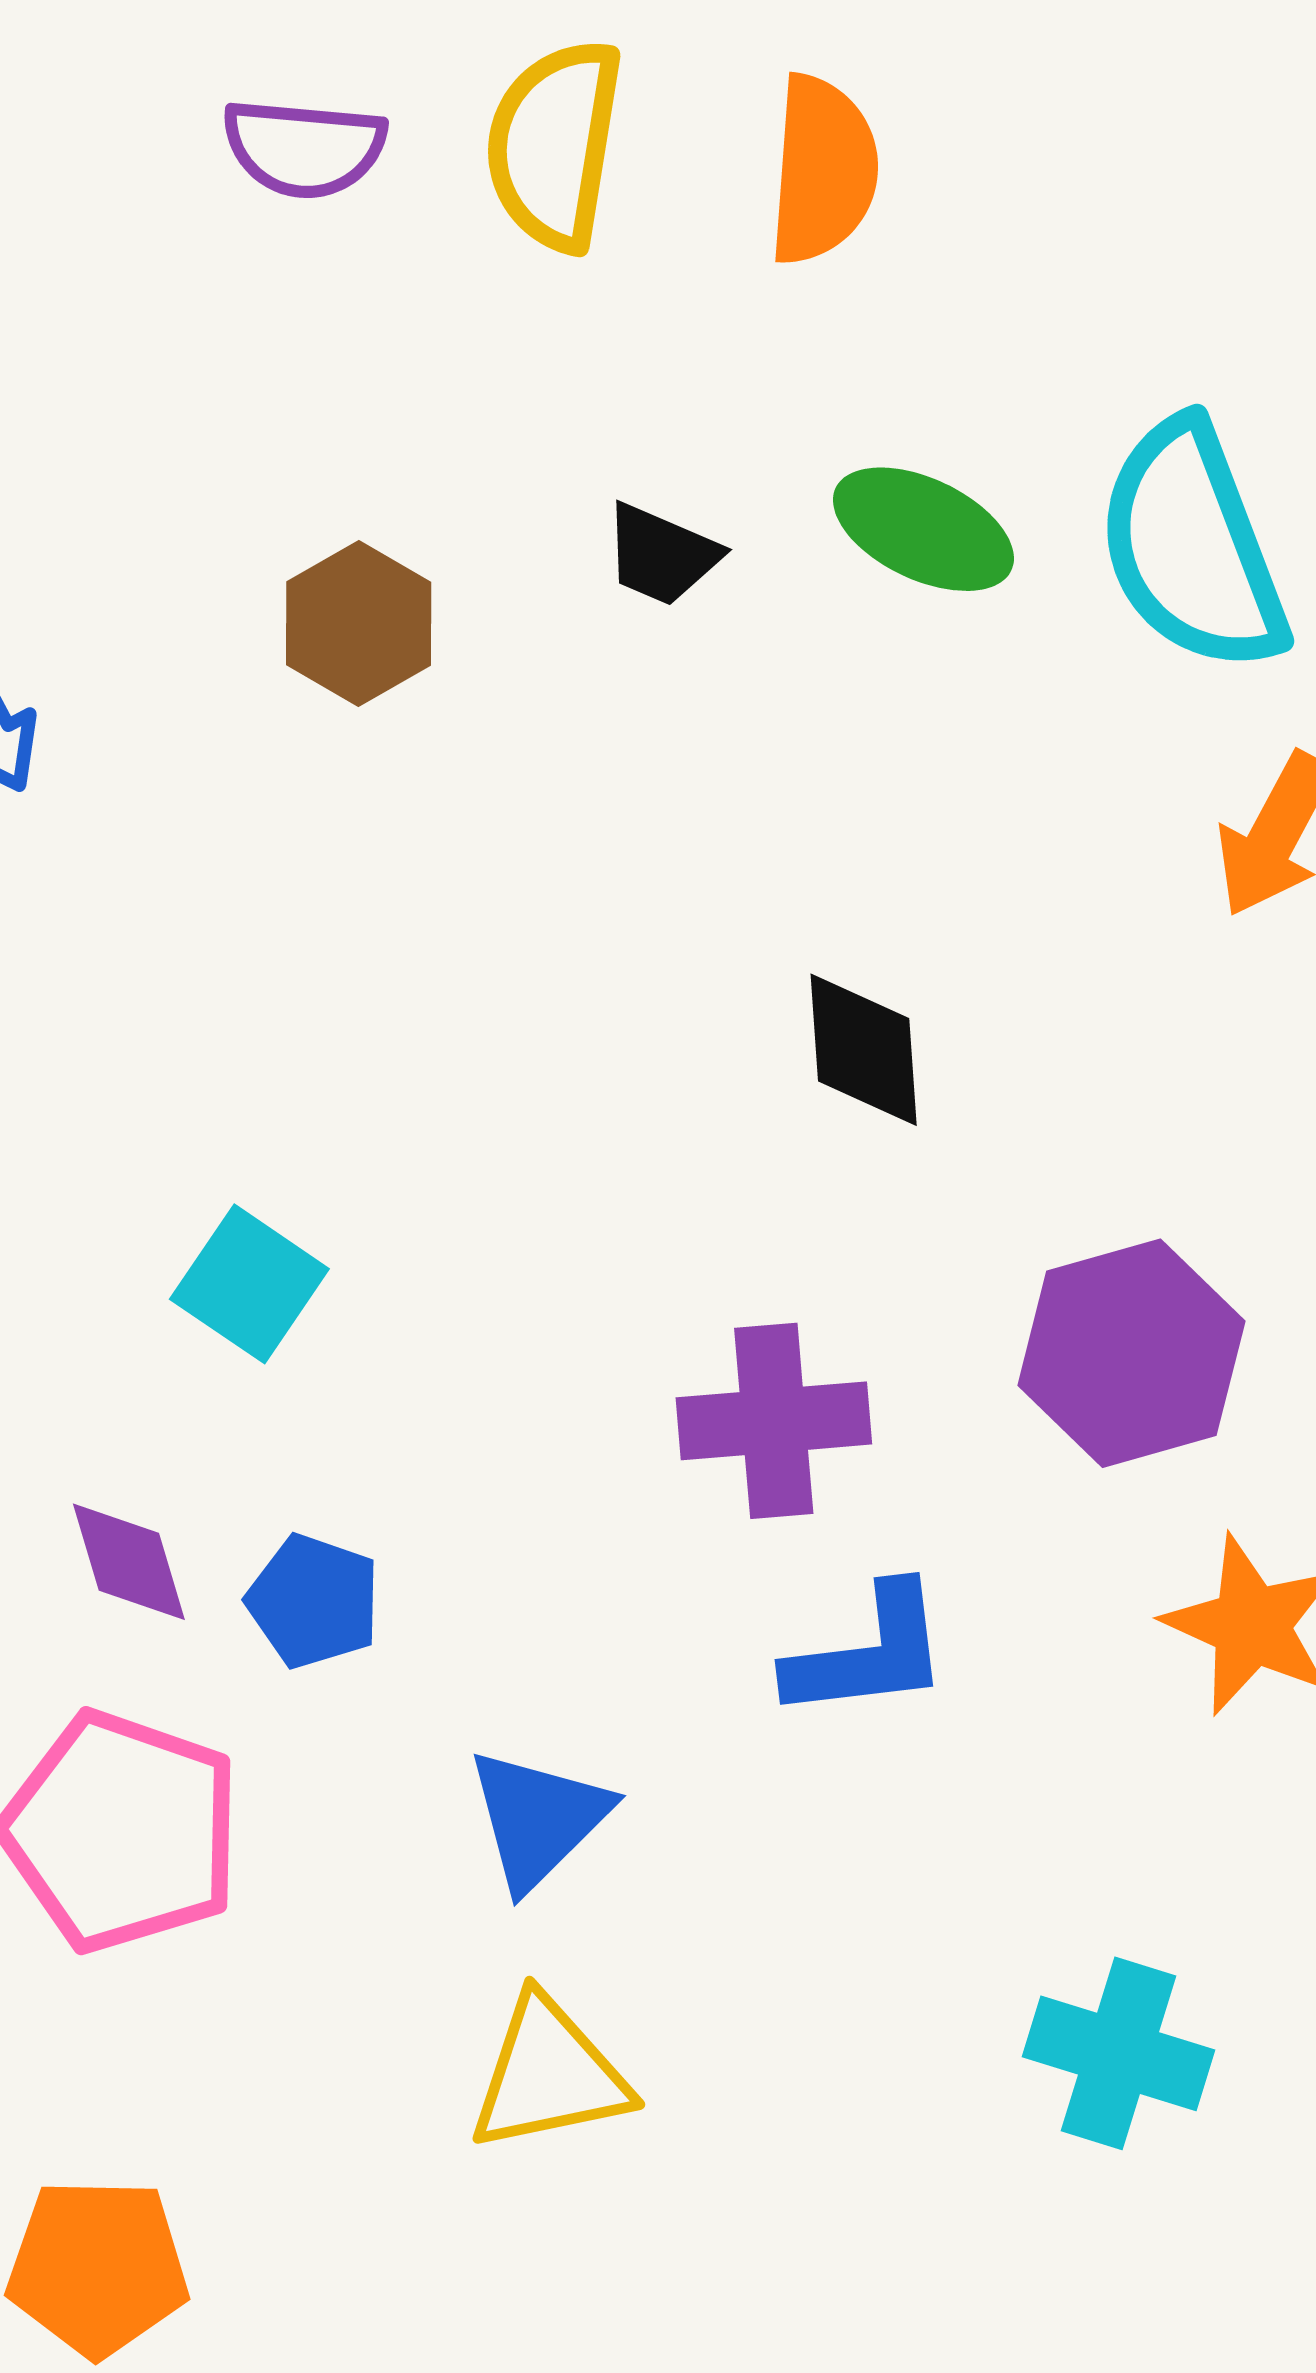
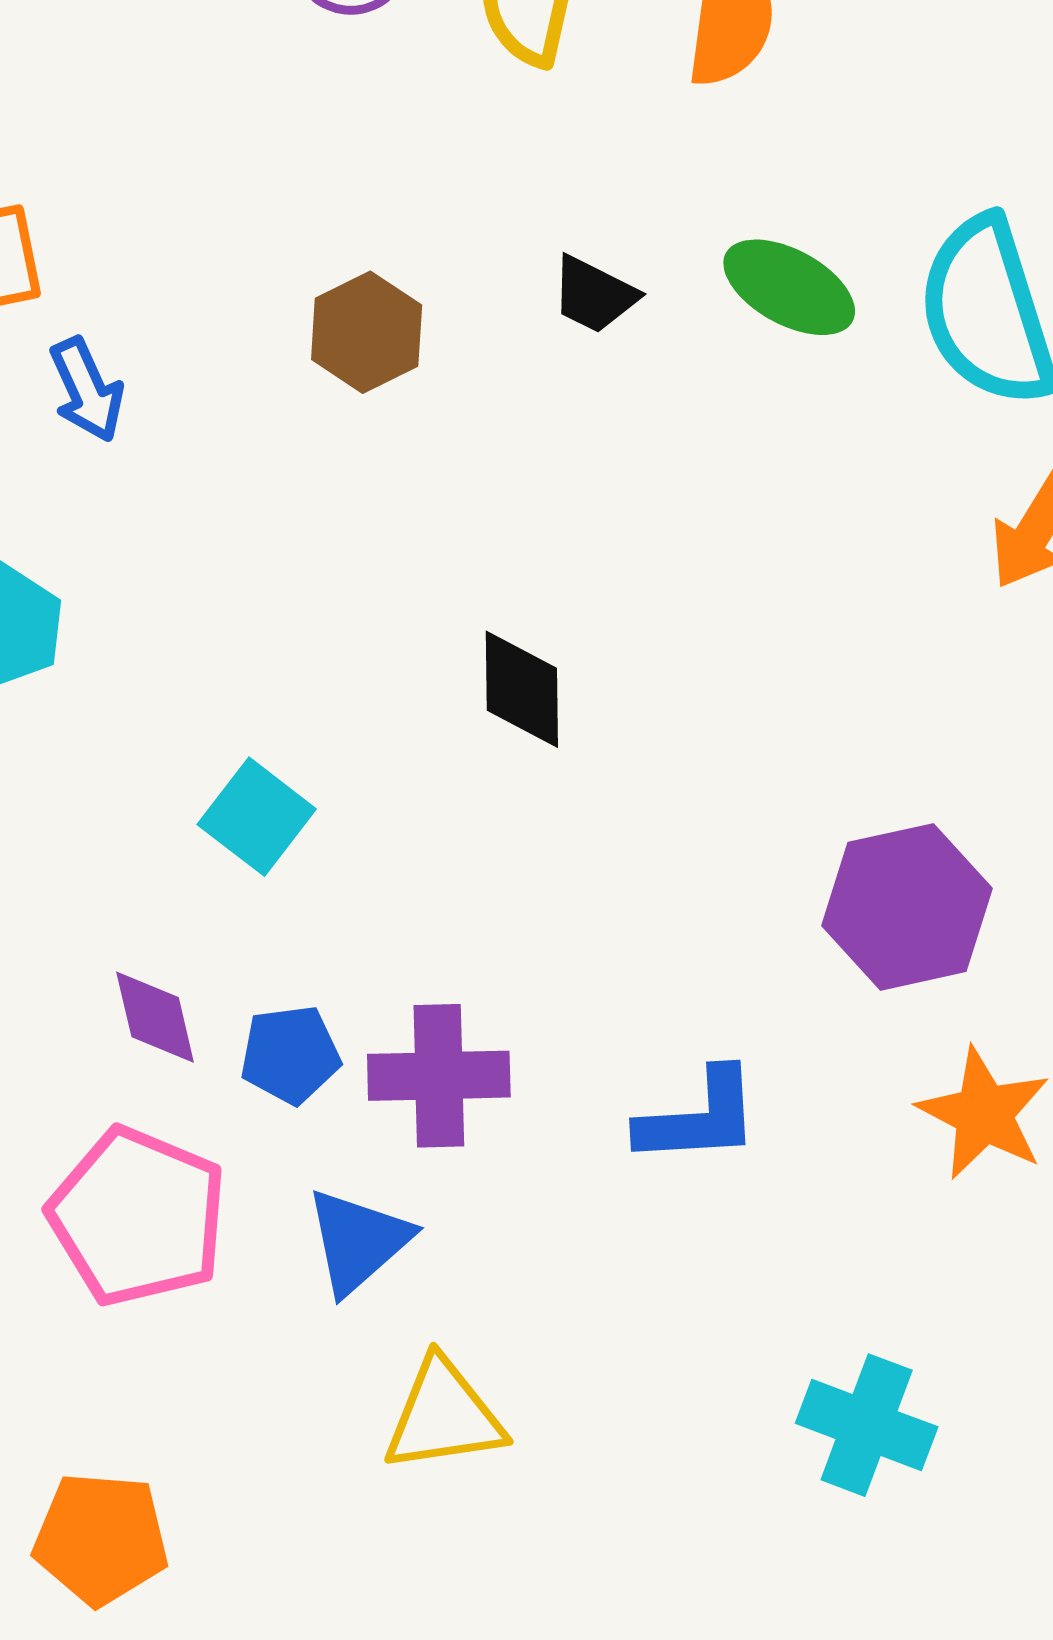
black diamond: (864, 1050) -> (522, 689), moved
purple cross: (774, 1421) -> (439, 1076), moved
blue pentagon: (314, 1601) -> (290, 1055), turned -30
blue triangle: (538, 1819) -> (358, 1241), moved

